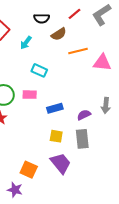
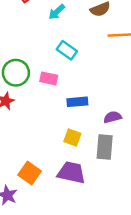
purple trapezoid: (61, 163) -> (71, 173), turned -50

